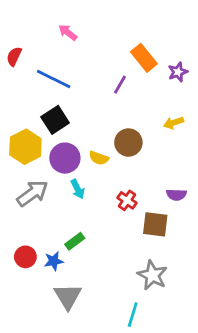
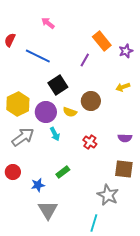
black square: (55, 120) -> (58, 85), moved
brown square: (155, 224) -> (124, 169), moved
green rectangle: (75, 241) -> (63, 172), moved
red circle: (25, 257) -> (13, 172), moved

